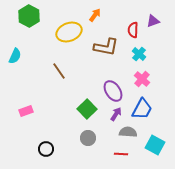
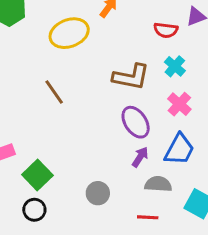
red semicircle: (133, 30) -> (166, 30), turned -84
brown L-shape: (106, 47) -> (131, 77), moved
green square: (87, 109) -> (37, 175), moved

